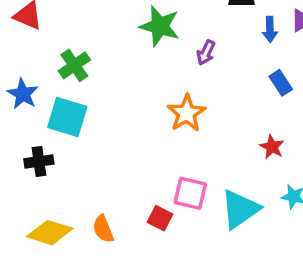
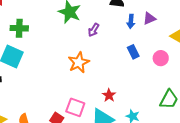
green cross: (74, 65) -> (19, 28), turned 30
red star: (272, 147) -> (109, 95), moved

